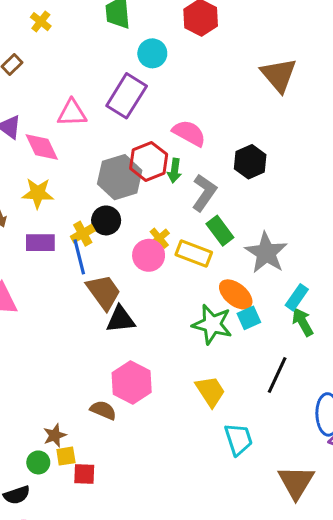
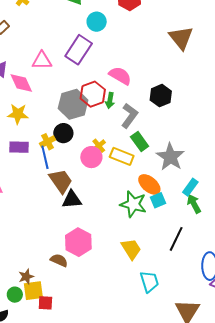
yellow square: (66, 456) -> (33, 291), size x1.5

